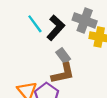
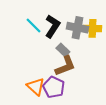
gray cross: (85, 20) -> (78, 28), moved

